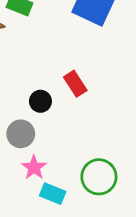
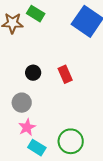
black circle: (40, 101) -> (33, 73), moved

